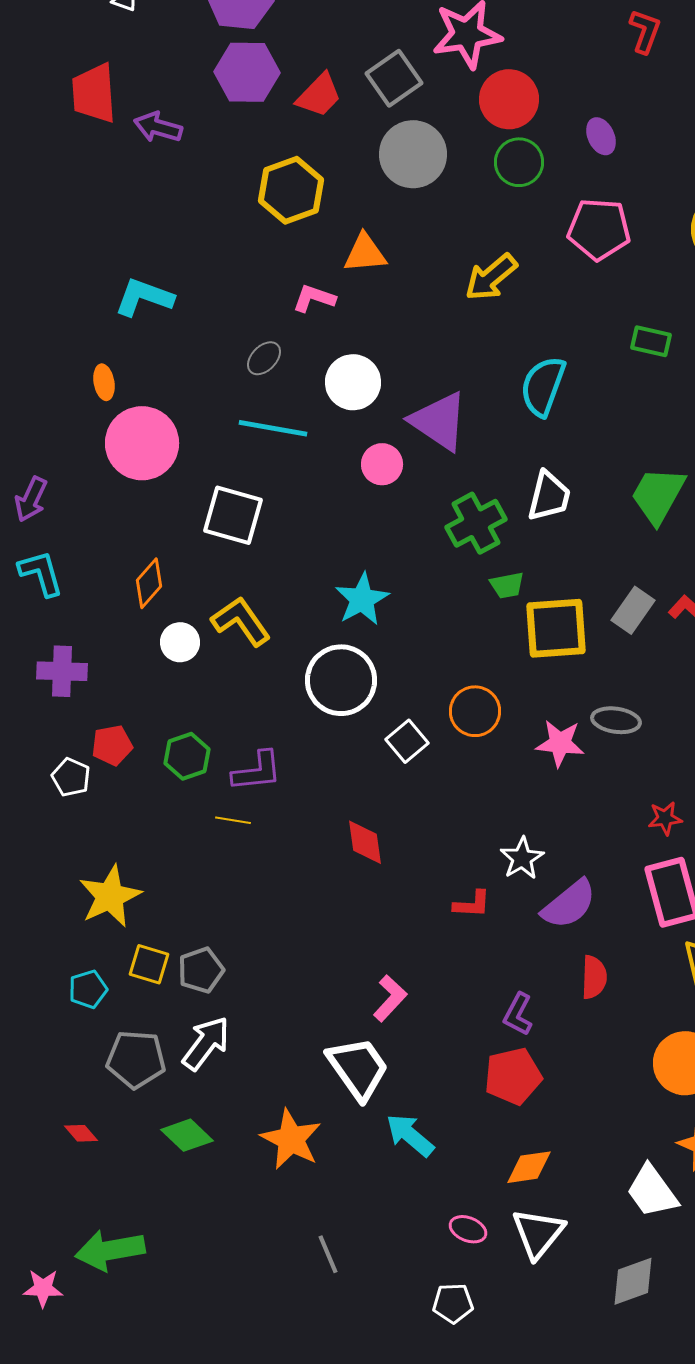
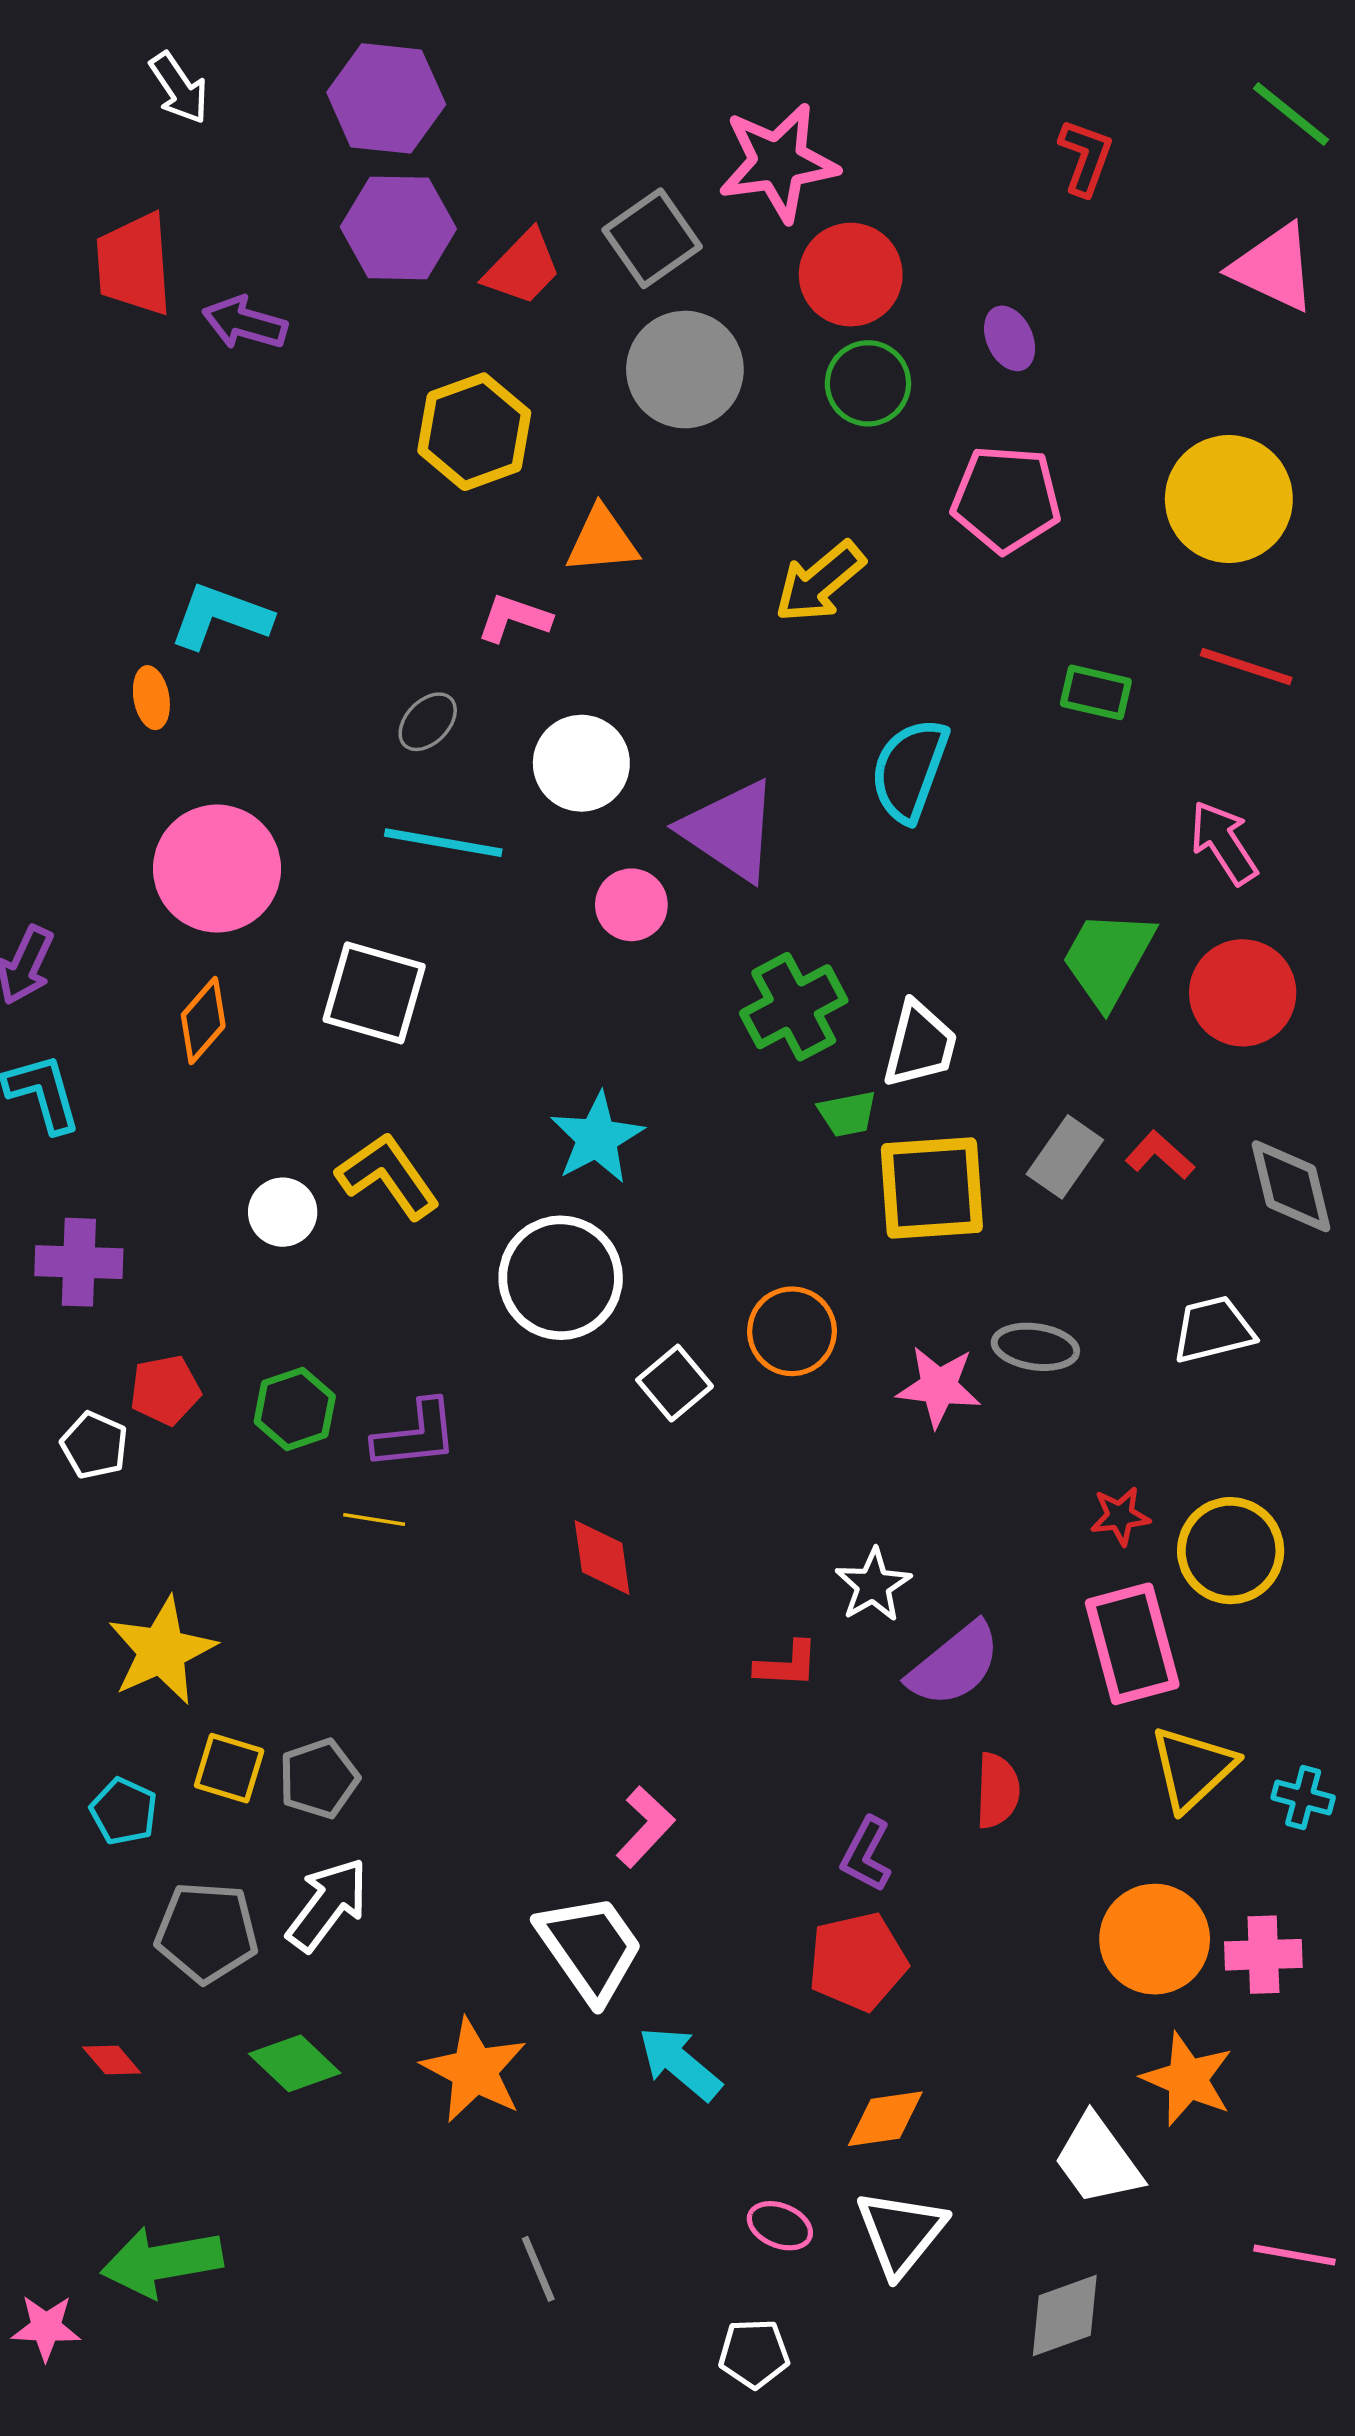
orange ellipse: (104, 382) -> (151, 698), moved
white trapezoid: (549, 496) -> (920, 1045), moved
orange diamond: (149, 583) -> (203, 1020), moved
cyan pentagon: (88, 989) -> (124, 1811), turned -30

